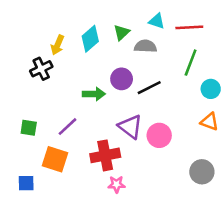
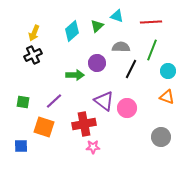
cyan triangle: (157, 21) -> (117, 16), moved
yellow arrow: (58, 45) -> (34, 33), moved
gray semicircle: (145, 46) -> (121, 47), moved
black line: (149, 88) -> (131, 69), moved, turned -36

